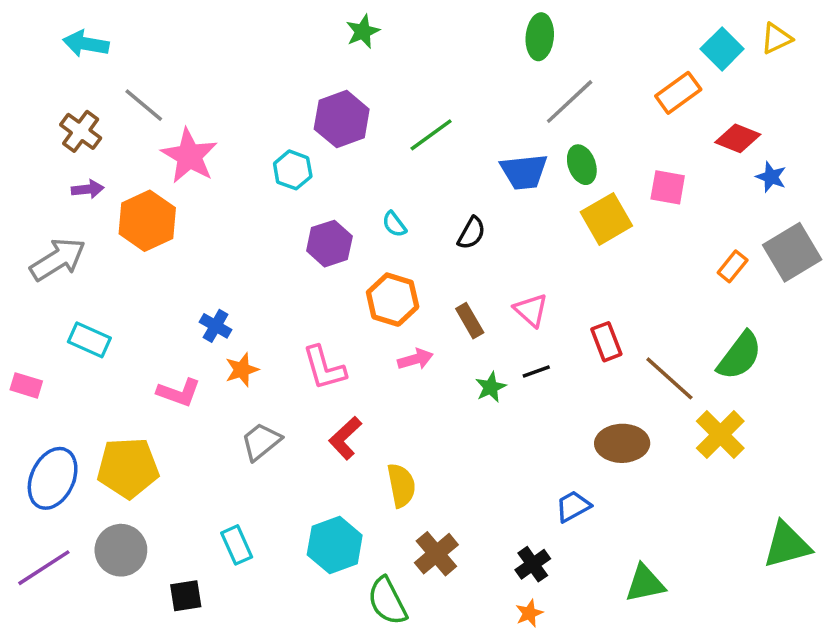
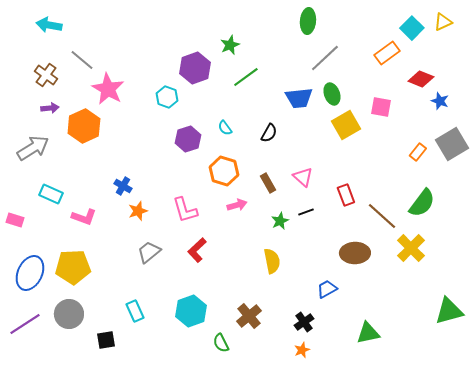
green star: (363, 31) -> (230, 45), moved
pink L-shape: (179, 392) -> (84, 217), moved
yellow semicircle: (401, 485) -> (272, 261), moved
green semicircle: (387, 601) -> (221, 343), size x0.7

